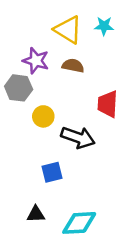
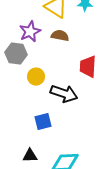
purple star: (36, 61) -> (30, 32), turned 30

